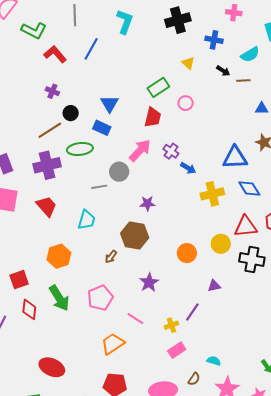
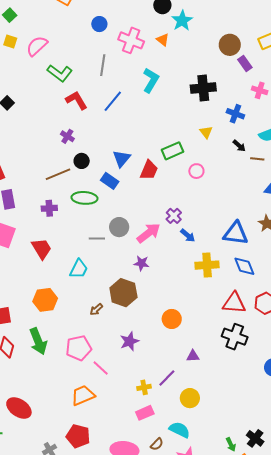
red trapezoid: (153, 117) -> (149, 170), moved
pink arrow: (140, 150) -> (149, 233), moved
purple cross: (47, 165) -> (49, 208), size x0.6
yellow circle: (221, 244) -> (190, 398), moved
pink line: (135, 319) -> (101, 368), moved
cyan semicircle: (214, 361) -> (180, 430), size x1.5

